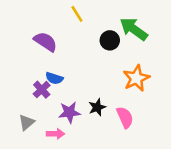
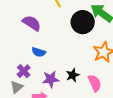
black circle: (110, 40) -> (83, 22), size x1.5
purple cross: (42, 90) -> (24, 71), moved

